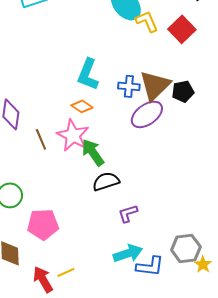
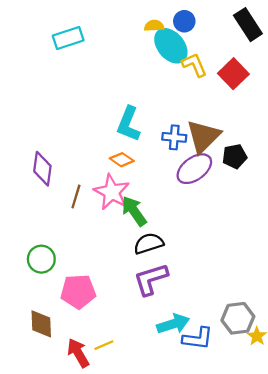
black pentagon: (183, 91) -> (235, 156), moved
brown line: (41, 139) -> (76, 197), turned 40
purple L-shape: (128, 213) -> (151, 279), moved, size x1.6

